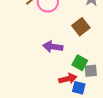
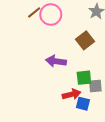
green square: (80, 63) -> (84, 78), turned -35

